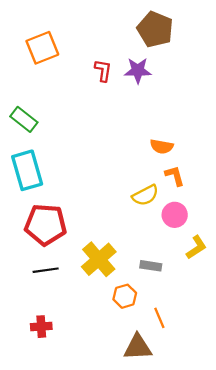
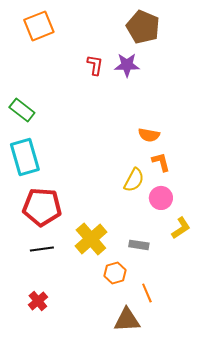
orange square: (42, 48) -> (39, 26), moved
yellow semicircle: (145, 195) -> (134, 180), turned -35
red cross: (41, 327) -> (38, 301), turned -36

